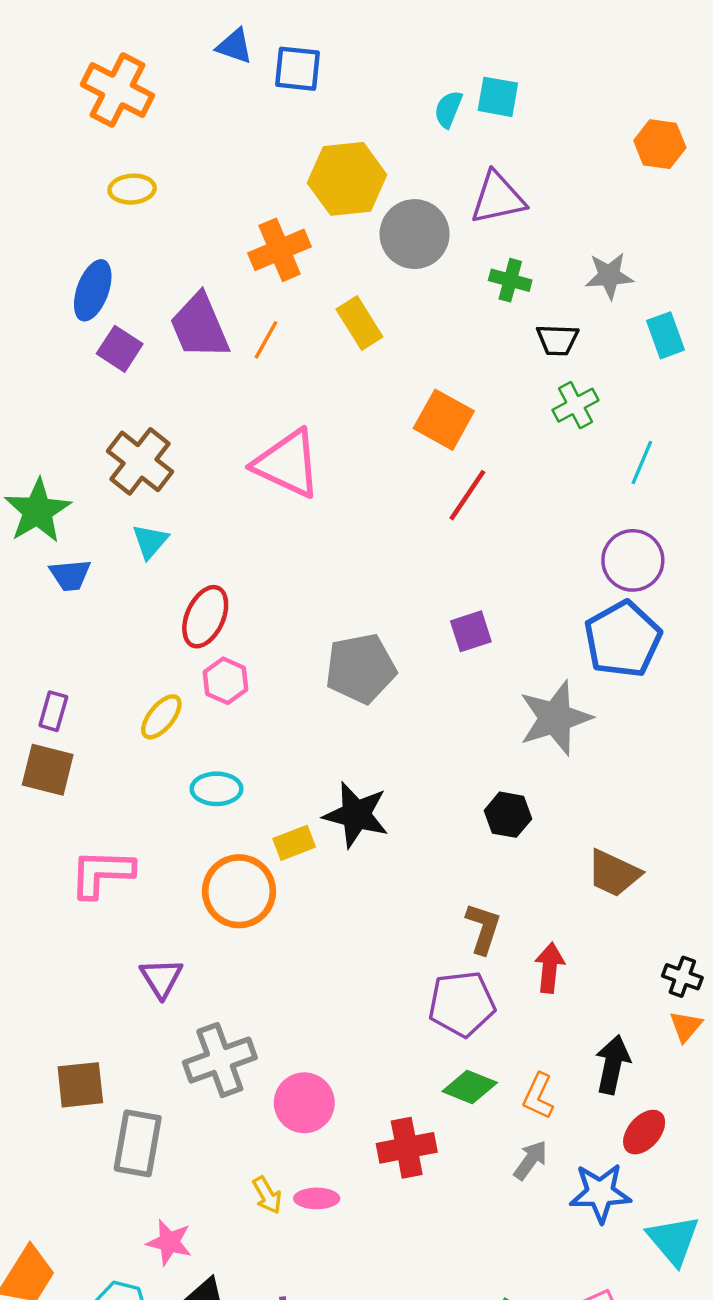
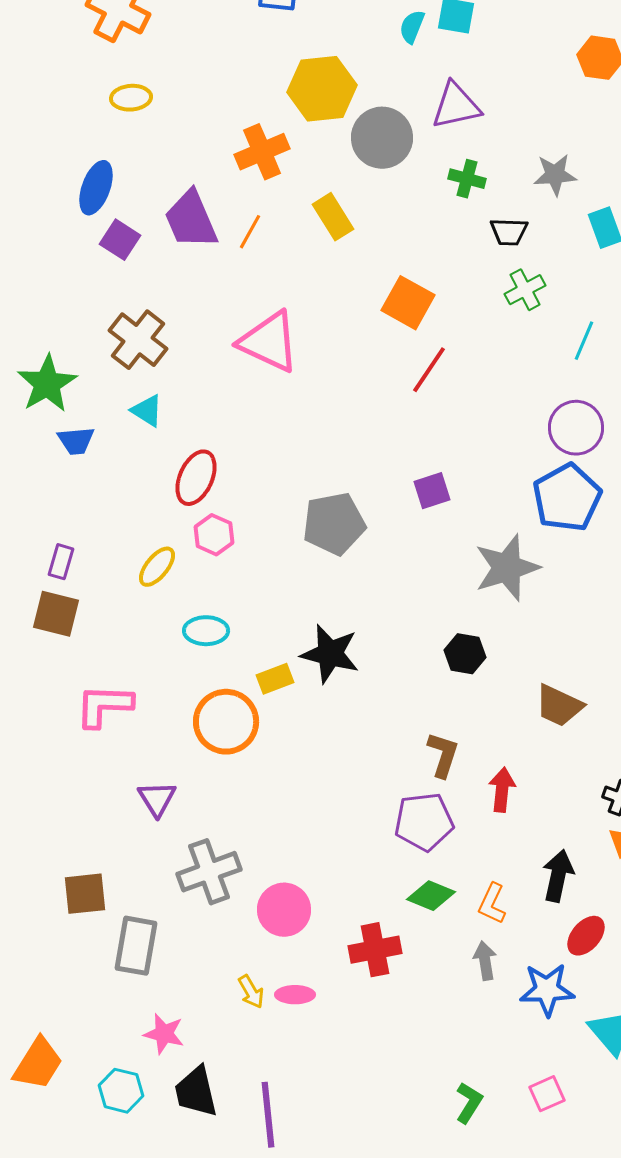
cyan triangle: (150, 541) -> (147, 411), turned -39
gray arrow: (530, 1160) -> (485, 961), turned -45

